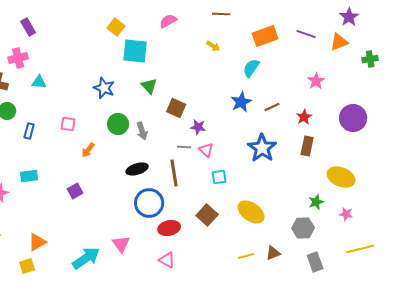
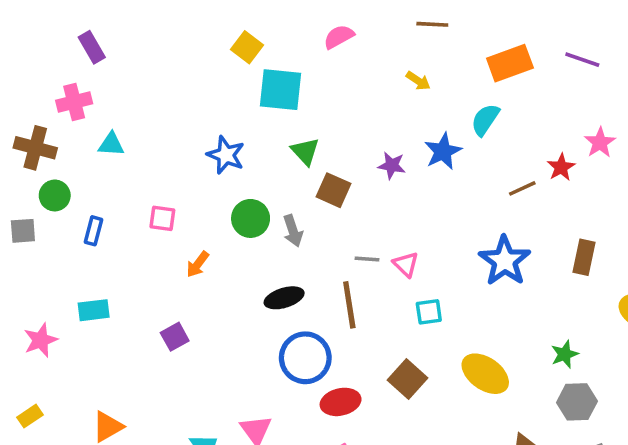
blue star: (241, 102) -> (443, 151), moved
brown square: (176, 108) -> (333, 190), moved
red star: (304, 117) -> (561, 167), moved
purple star: (198, 127) -> (392, 165), moved
green star: (316, 202) -> (565, 354), moved

